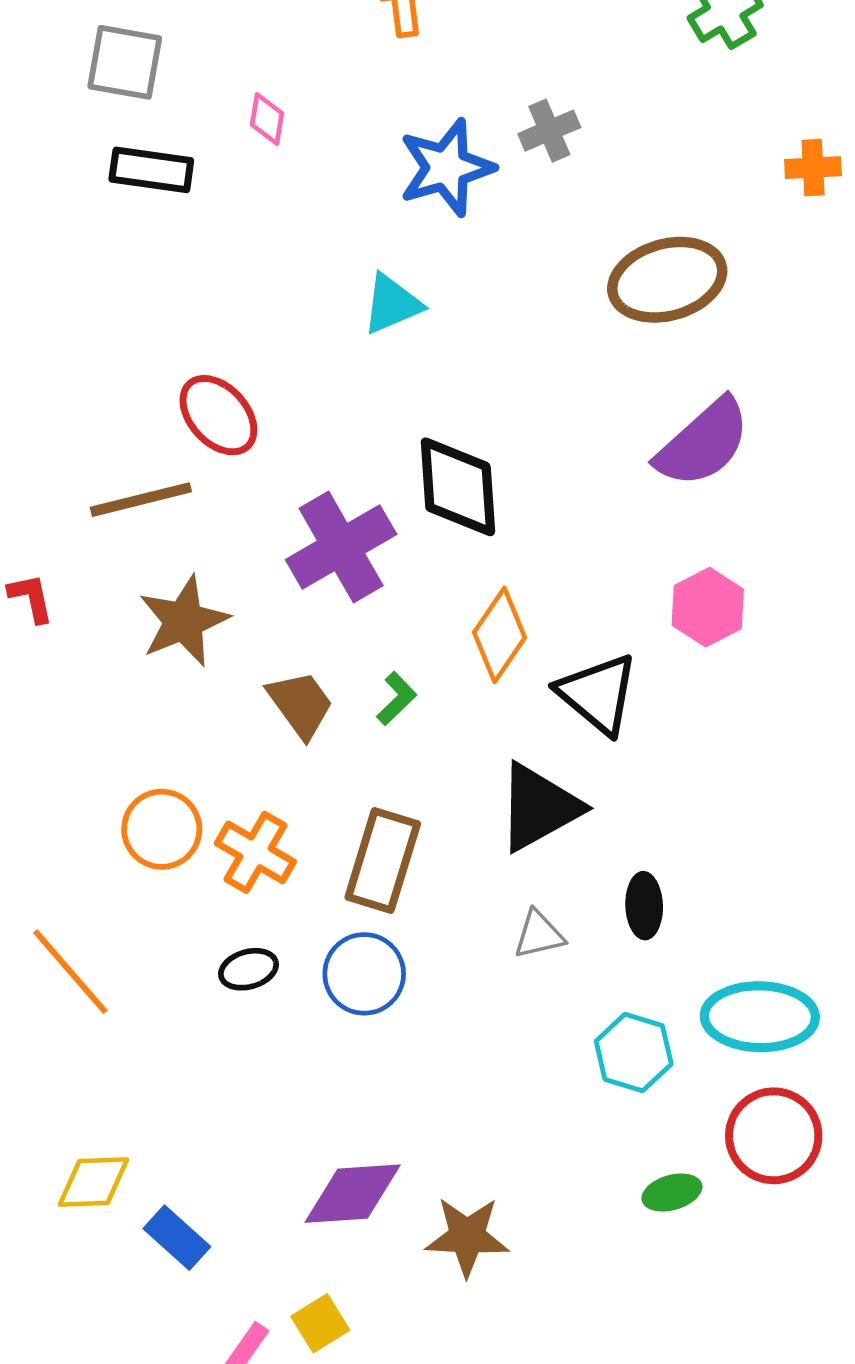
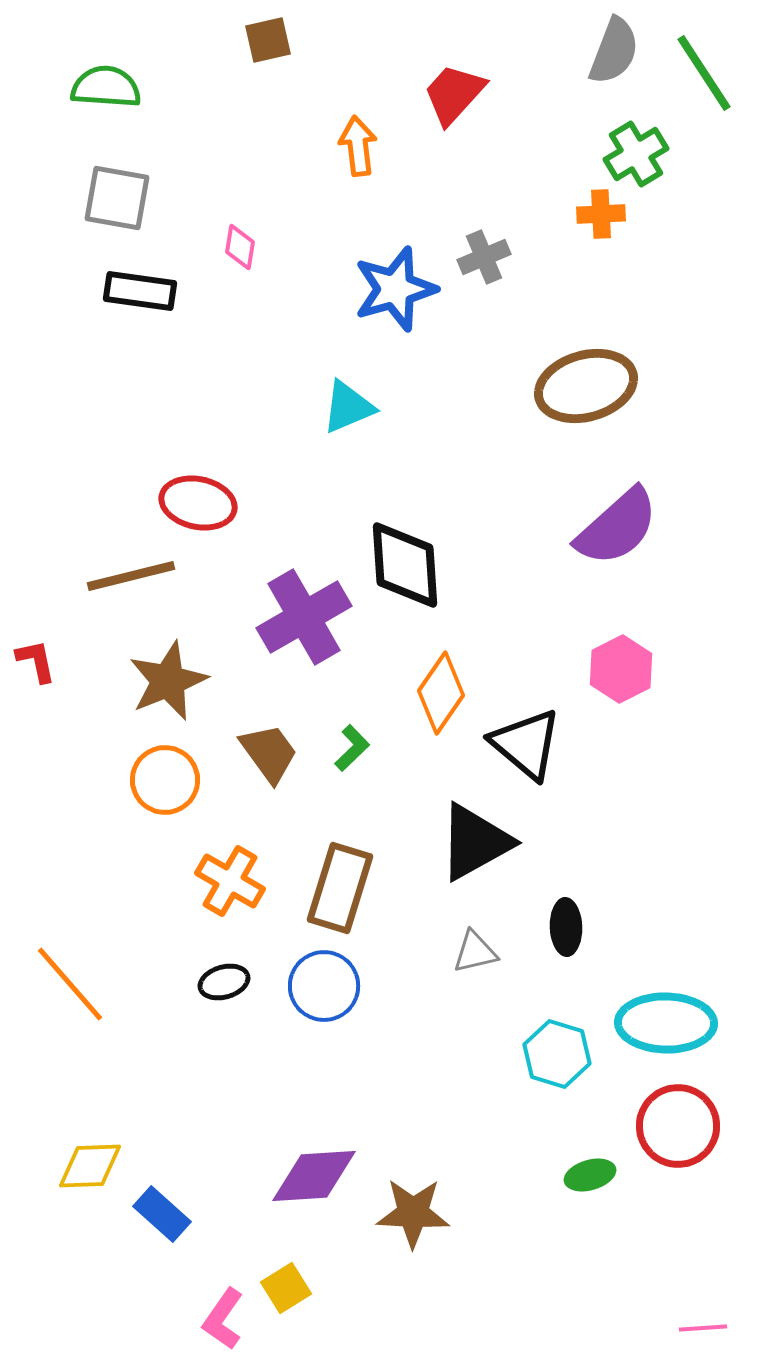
orange cross: (813, 168) -> (601, 214), moved
red ellipse: (218, 415) -> (198, 503), turned -36
orange circle: (162, 829) -> (165, 780), moved

